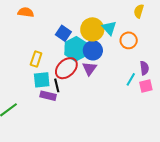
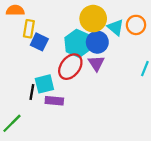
cyan triangle: (109, 28) -> (116, 27), moved
blue square: (63, 33) -> (39, 42), moved
yellow rectangle: (36, 59) -> (29, 29), moved
black line: (57, 85) -> (32, 92), moved, turned 32

